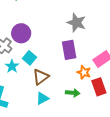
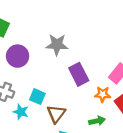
gray star: (76, 23) -> (57, 45), moved
purple circle: (21, 33) -> (18, 56), moved

